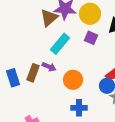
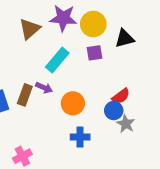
brown triangle: (49, 18) -> (30, 29), moved
purple square: (91, 38) -> (94, 53), turned -32

